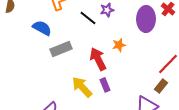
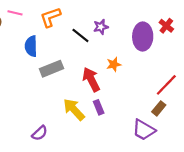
blue semicircle: (42, 28) -> (31, 46), turned -120

